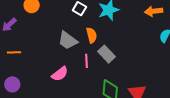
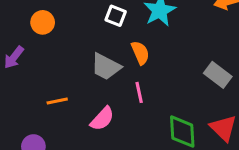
orange line: (14, 52) -> (57, 101), moved
gray rectangle: (106, 54) -> (218, 75), moved

